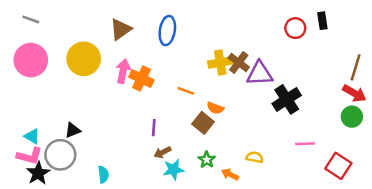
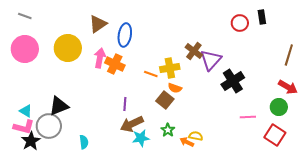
blue ellipse: (167, 31) -> (125, 35), moved
yellow cross: (220, 63) -> (170, 68), moved
purple triangle: (260, 74) -> (211, 60), turned -45
red arrow: (354, 93) -> (288, 87), moved
green circle: (352, 117) -> (279, 107), moved
black triangle: (73, 130) -> (59, 106), size x1.5
brown arrow: (162, 152) -> (132, 124), size x1.6
yellow semicircle: (255, 157) -> (196, 136), moved

